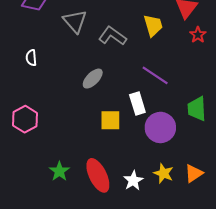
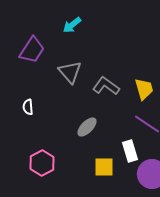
yellow trapezoid: (153, 25) -> (144, 89), moved
pink hexagon: (25, 119) -> (42, 163), moved

